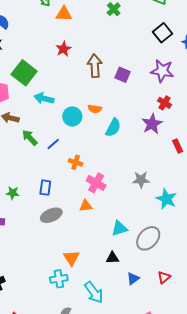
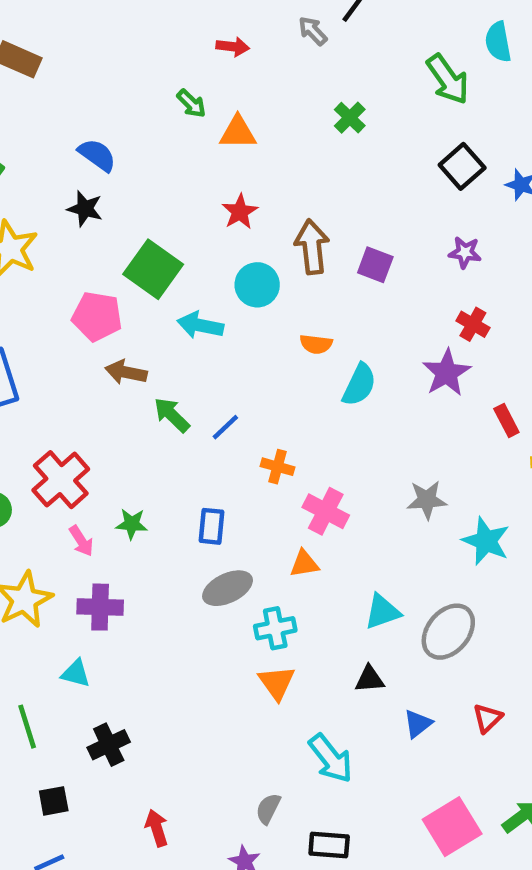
purple star: (162, 71) -> (465, 252), size x0.6
cyan circle: (72, 116) -> (257, 285), moved
green star: (13, 193) -> (132, 524), moved
cyan cross: (59, 279) -> (275, 628), moved

